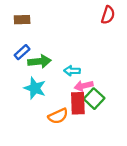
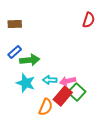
cyan arrow: (72, 71) -> (50, 80), moved
red rectangle: (78, 103) -> (63, 96), turned 42
orange semicircle: (58, 116) -> (46, 107), turned -42

